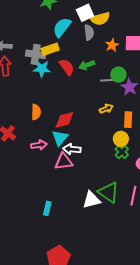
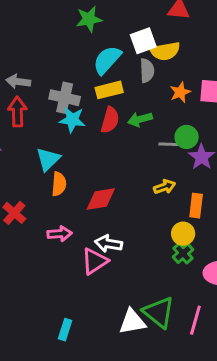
yellow rectangle: (50, 49) -> (109, 90), moved
red semicircle: (67, 67) -> (110, 120), turned 48
cyan triangle: (60, 138) -> (48, 159), moved
pink triangle: (64, 162) -> (95, 261), turned -30

